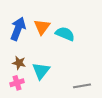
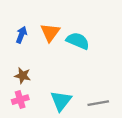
blue arrow: (18, 29) -> (21, 35), size x0.6
cyan triangle: (41, 71) -> (61, 101), moved

